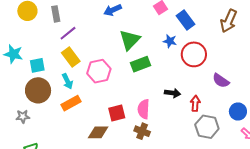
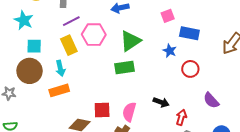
blue rectangle: (185, 20) -> (189, 33), turned -54
cyan star: (13, 54) -> (24, 20), moved
red circle: (194, 54) -> (190, 69), size x0.7
green rectangle: (140, 64) -> (125, 67), moved
pink hexagon: (99, 71) -> (94, 35), moved

